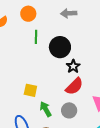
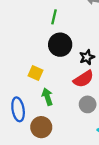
black circle: (60, 47) -> (60, 45), moved
gray circle: (69, 110) -> (88, 104), moved

